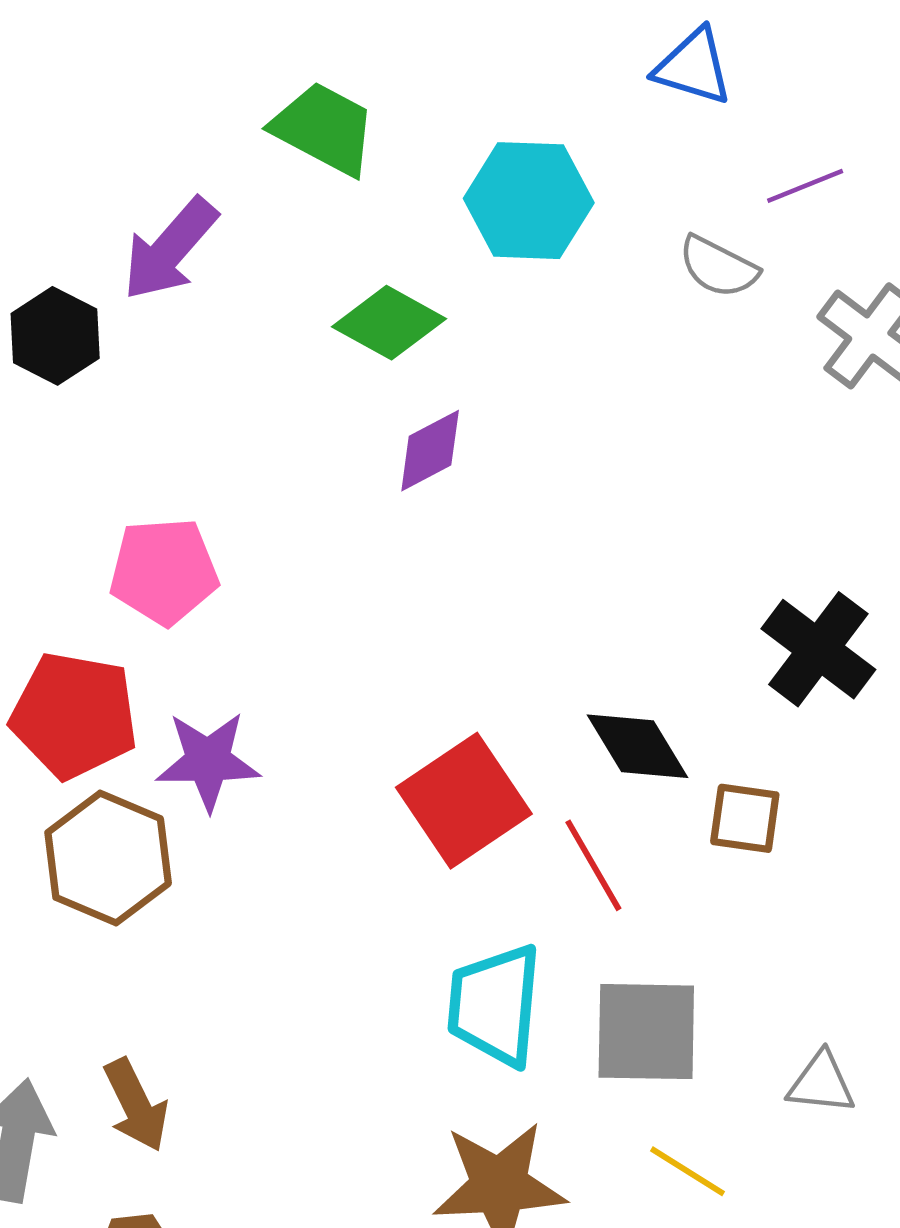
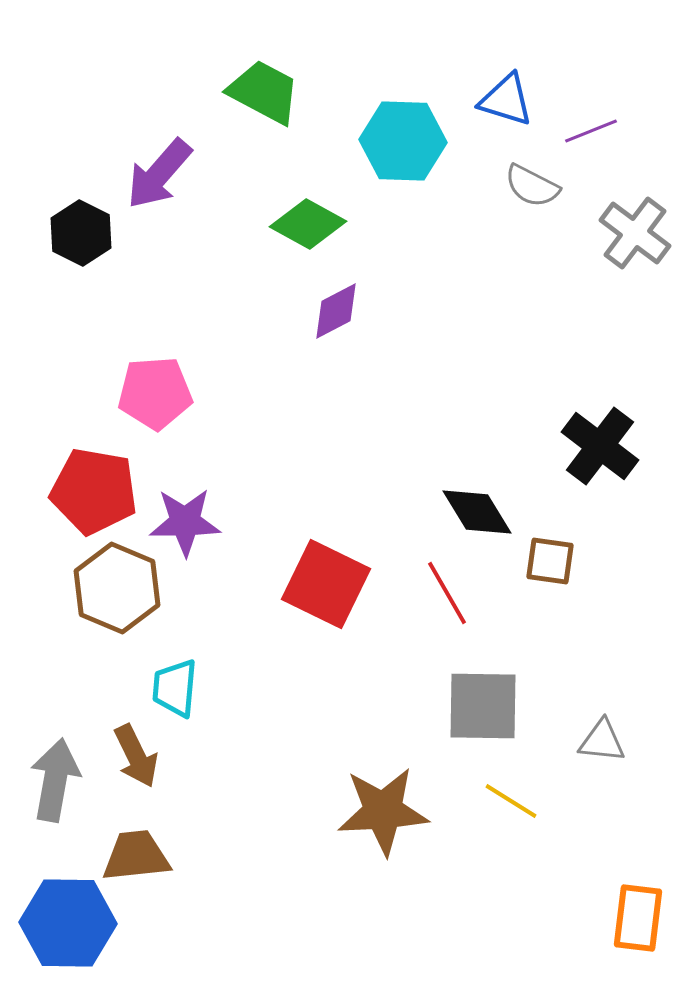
blue triangle: (693, 67) -> (506, 100), moved
red square: (464, 801) -> (326, 584), moved, turned -30
cyan trapezoid: (495, 1005) -> (175, 688), moved, size x0.7

